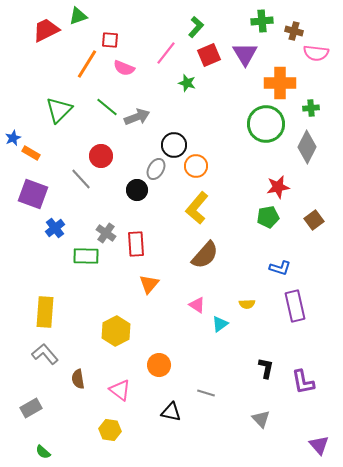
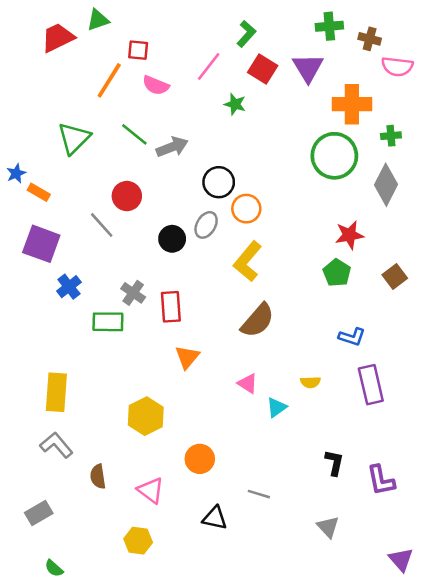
red square: (209, 55) -> (263, 69), turned -35
gray ellipse: (156, 169) -> (206, 225), moved
green pentagon: (268, 217) -> (337, 273), turned -30

